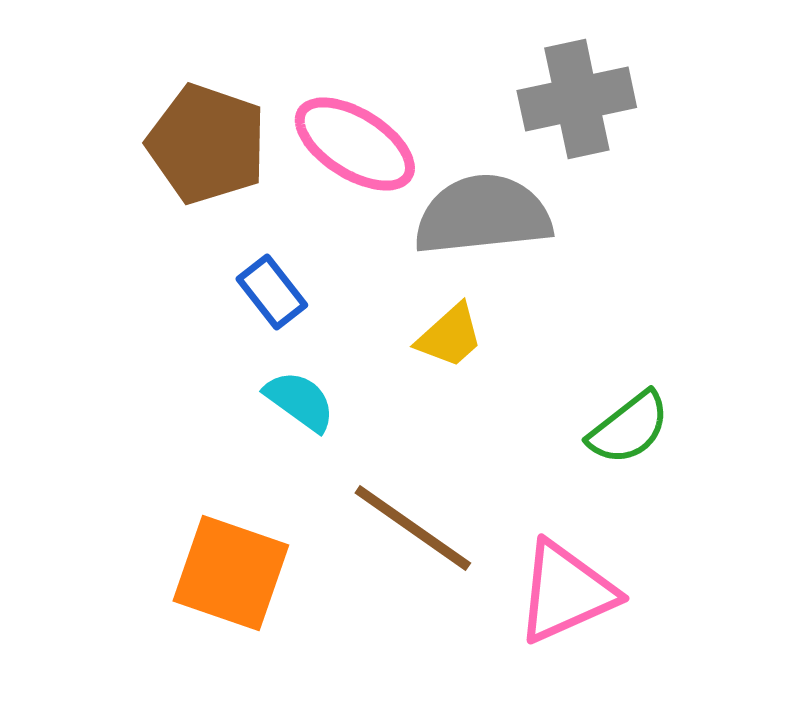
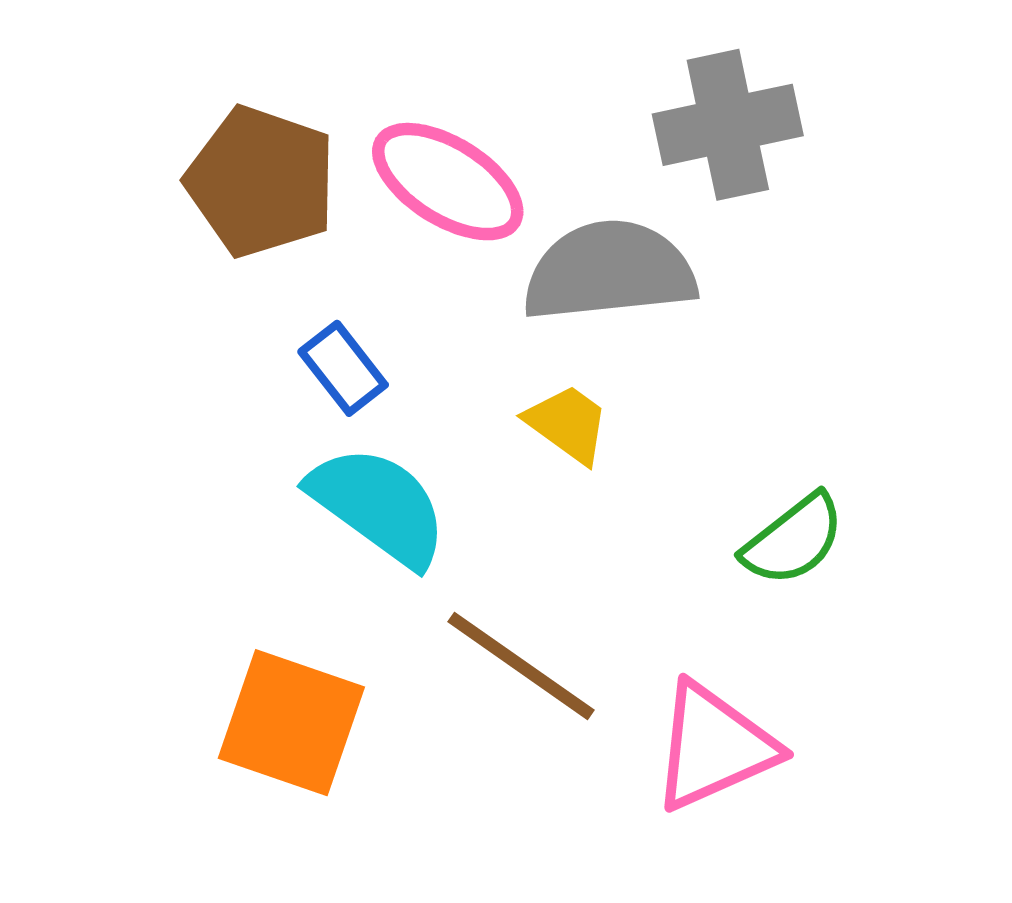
yellow trapezoid: (450, 336) -> (568, 424), turned -102
cyan semicircle: (300, 401) -> (378, 506), size x1.6

